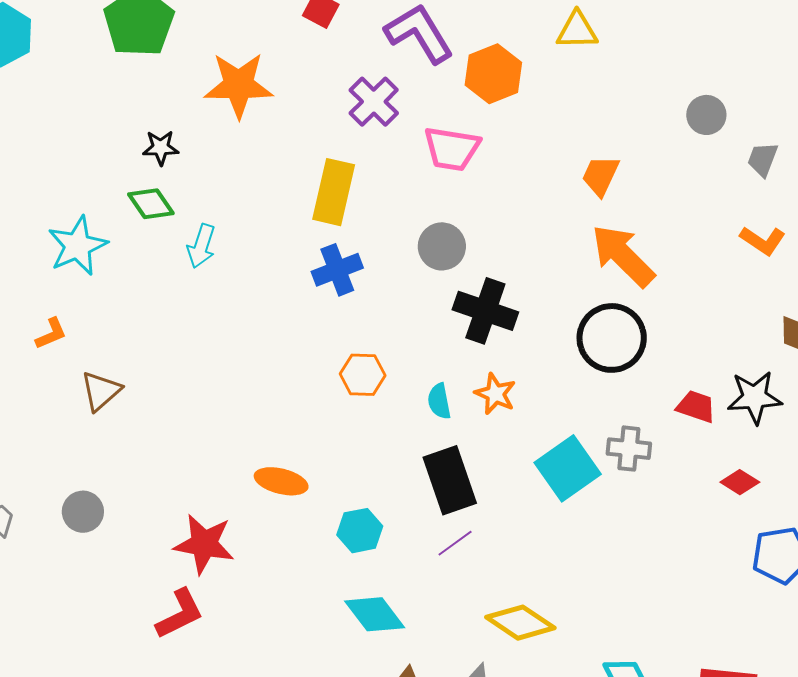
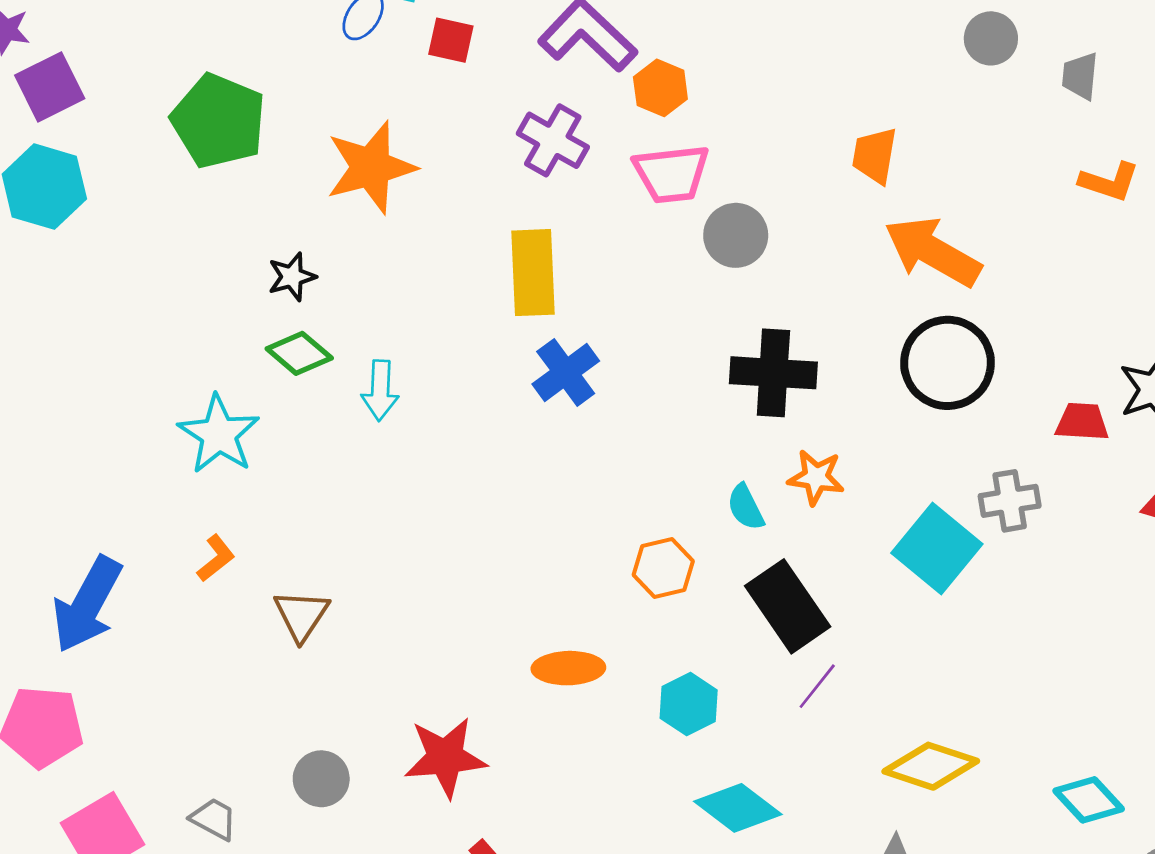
orange hexagon: (493, 74) -> (660, 88), moved, size x0.7
gray circle: (442, 246) -> (736, 235), moved
orange hexagon: (363, 375) -> (663, 568), moved
red star: (204, 544) -> (445, 757), moved

